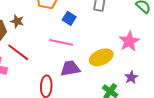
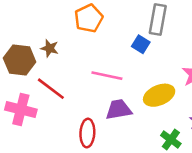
blue square: (69, 18) -> (141, 44), moved

